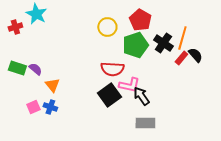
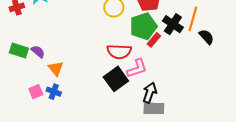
red rectangle: (181, 58) -> (154, 40), moved
pink L-shape: (129, 85) -> (137, 68), turned -30
black arrow: (141, 96) -> (150, 93), moved, turned 54

